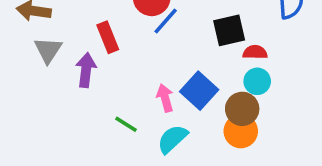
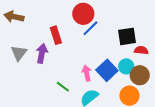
gray triangle: (48, 50) -> (19, 53), moved
cyan circle: (257, 81) -> (126, 66), moved
brown circle: (242, 109) -> (140, 75), moved

